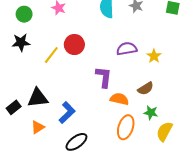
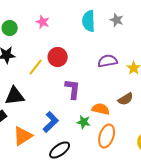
purple L-shape: (104, 77) -> (73, 89), moved
black triangle: (38, 98) -> (15, 96), moved
green star: (151, 113) -> (84, 122), moved
orange triangle: (38, 127) -> (23, 136), size x1.5

